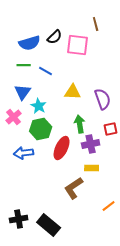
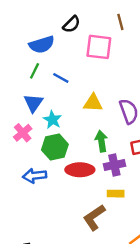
black semicircle: (55, 37) -> (72, 24), moved
green line: (24, 65) -> (35, 71), turned -64
red ellipse: (62, 148) -> (80, 170), turned 65

